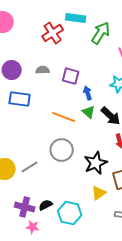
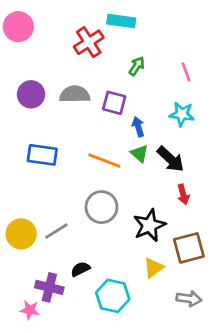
green arrow: (101, 33) -> (137, 66), moved, size x0.6
gray semicircle: (43, 70) -> (75, 94), size x1.5
blue rectangle: (20, 99) -> (42, 155), moved
black semicircle: (46, 205) -> (80, 269), moved
pink star: (33, 227) -> (30, 310), moved

